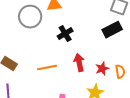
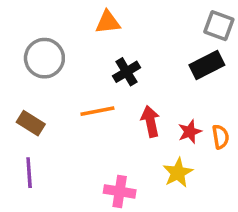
gray circle: (30, 17) -> (44, 58), moved
orange line: (47, 68) -> (97, 111), moved

